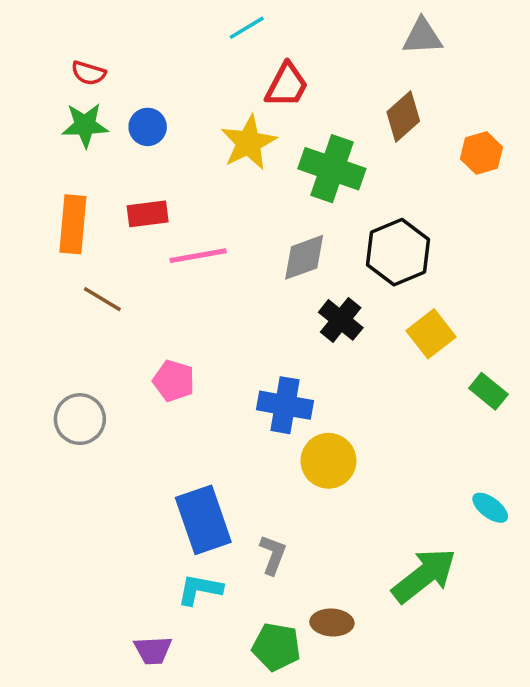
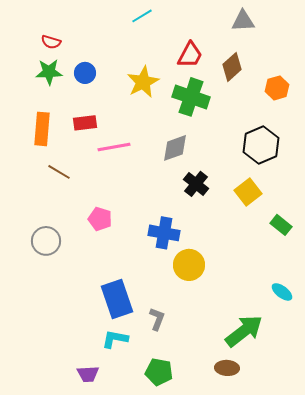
red trapezoid: (287, 85) -> (190, 55), moved
black hexagon: (398, 252) -> (261, 145), moved
brown ellipse: (332, 622) -> (227, 368), moved

